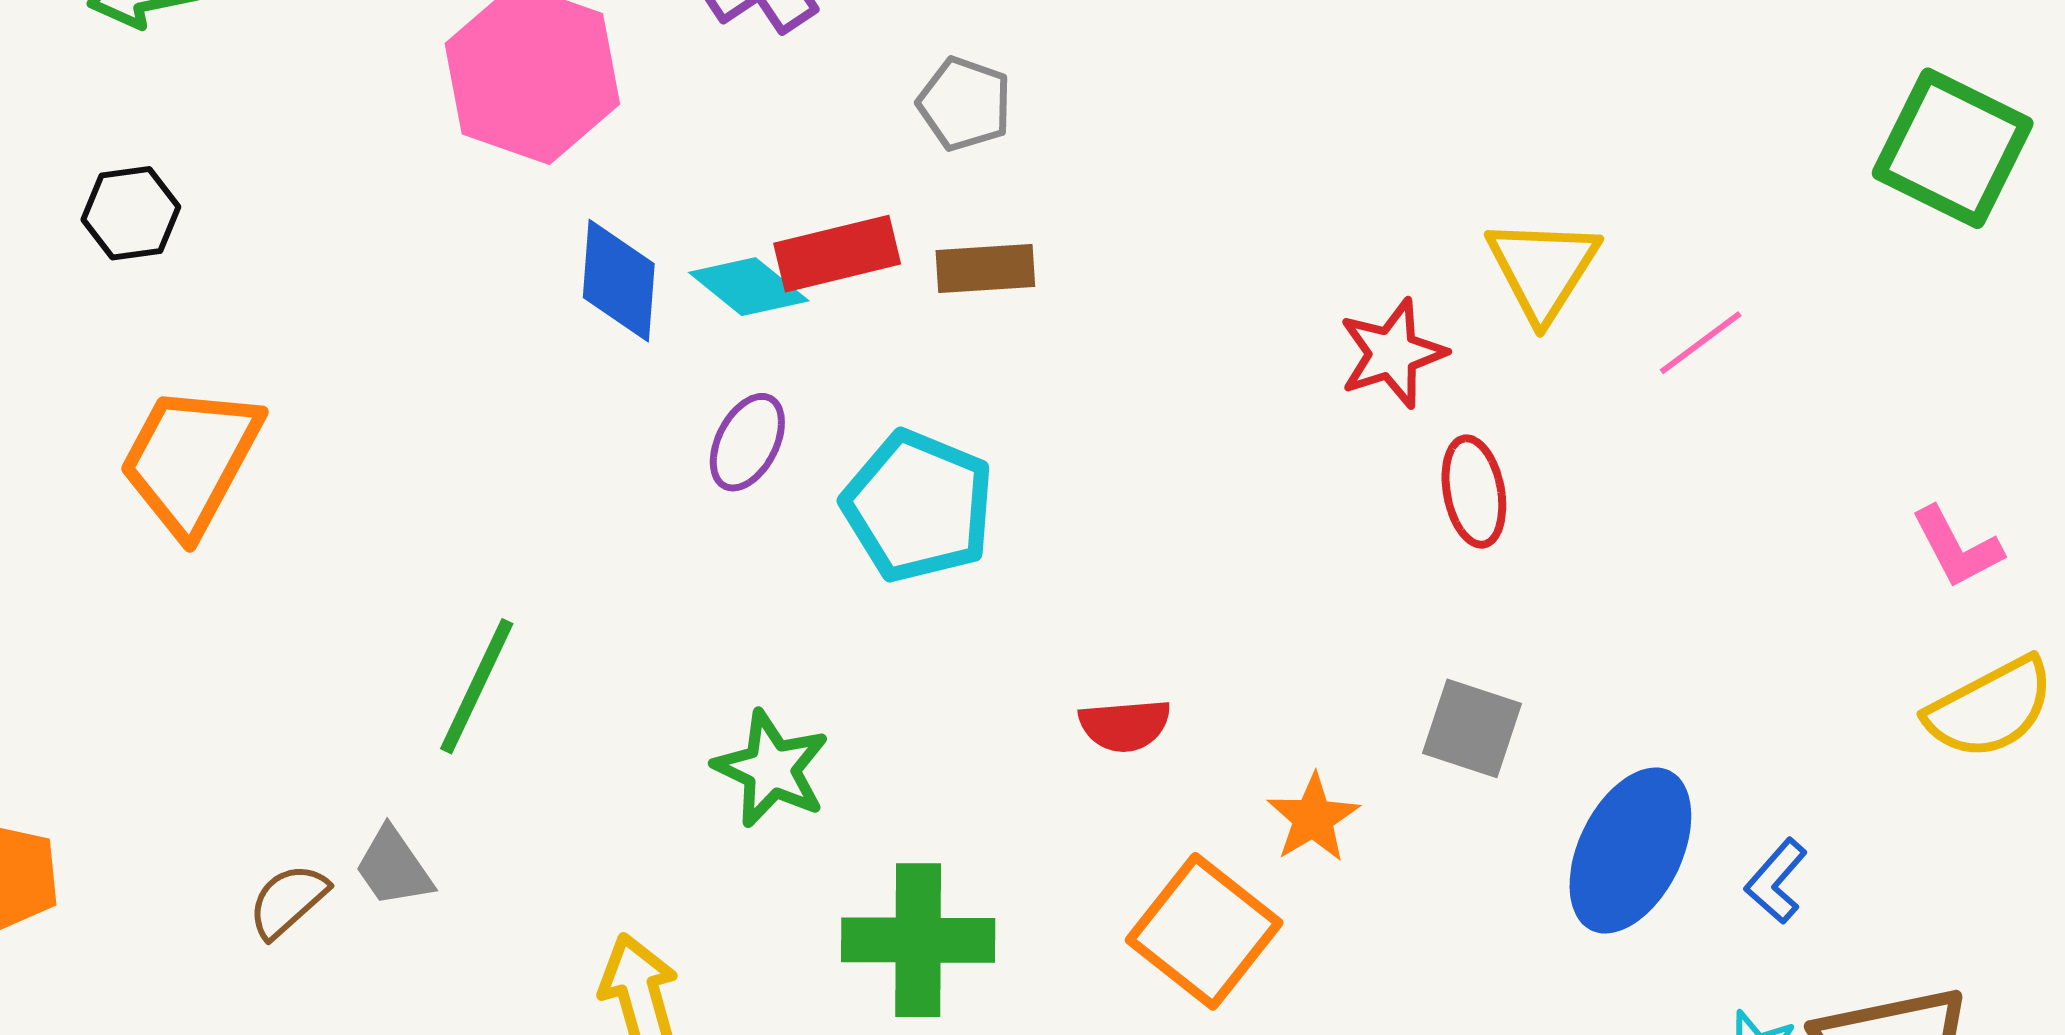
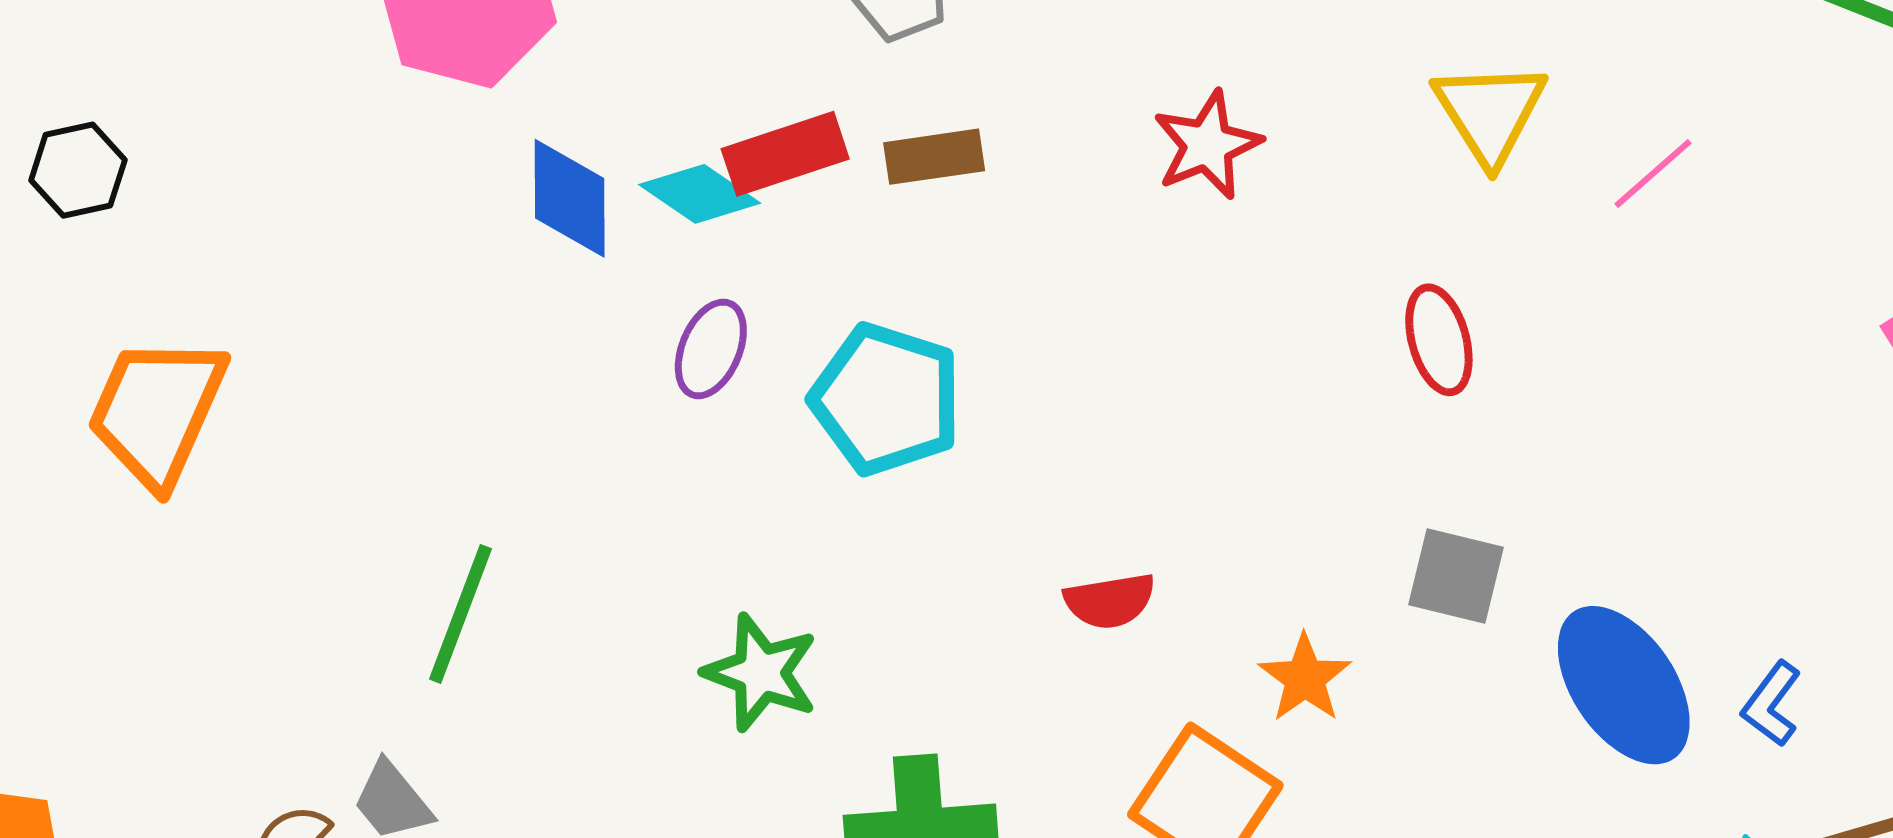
red star: (1392, 353) -> (1207, 145), moved
blue ellipse: (1630, 850) -> (1624, 685), turned -56

